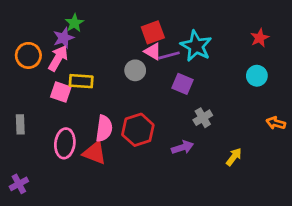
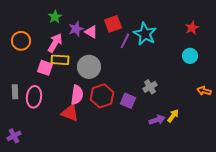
purple star: (64, 38) -> (76, 29), moved
pink triangle: (153, 51) -> (91, 32), moved
purple line: (169, 55) -> (125, 41), turned -49
pink arrow: (58, 58) -> (55, 43), moved
gray circle: (135, 70) -> (89, 67), moved, size x1.5
purple square: (183, 84) -> (128, 101), moved
pink ellipse: (65, 143) -> (34, 97), moved
purple arrow: (183, 147) -> (157, 120), moved

